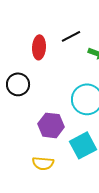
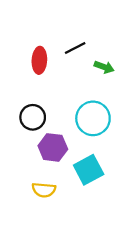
black circle: (18, 84) -> (33, 117), moved

